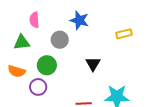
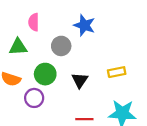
yellow rectangle: (124, 34) -> (117, 72), moved
black triangle: (93, 64) -> (80, 80), moved

